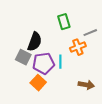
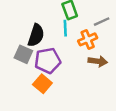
cyan line: (60, 62) -> (65, 28), moved
brown arrow: (86, 85) -> (98, 61), moved

